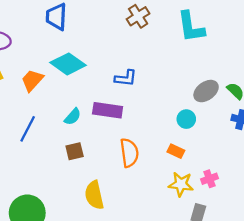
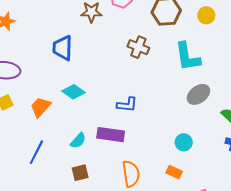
brown cross: (138, 16) -> (138, 47), turned -35
cyan diamond: (68, 64) -> (74, 92), size x0.7
gray ellipse: (206, 91) -> (198, 94), moved

